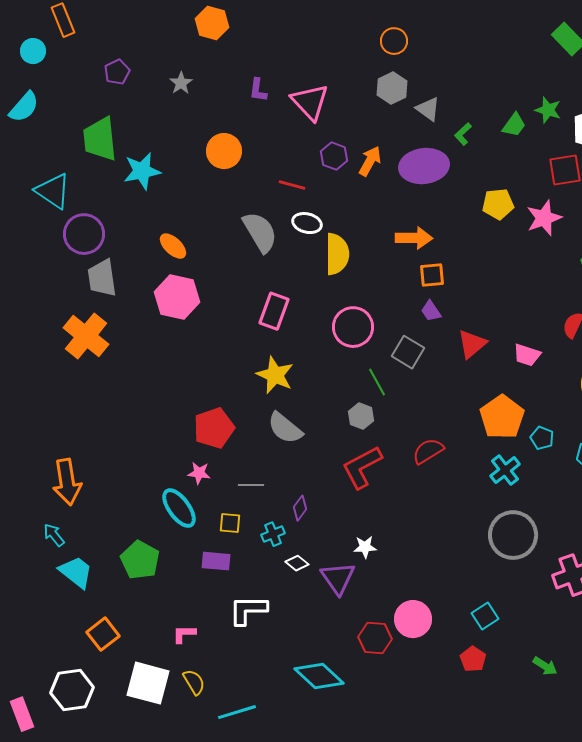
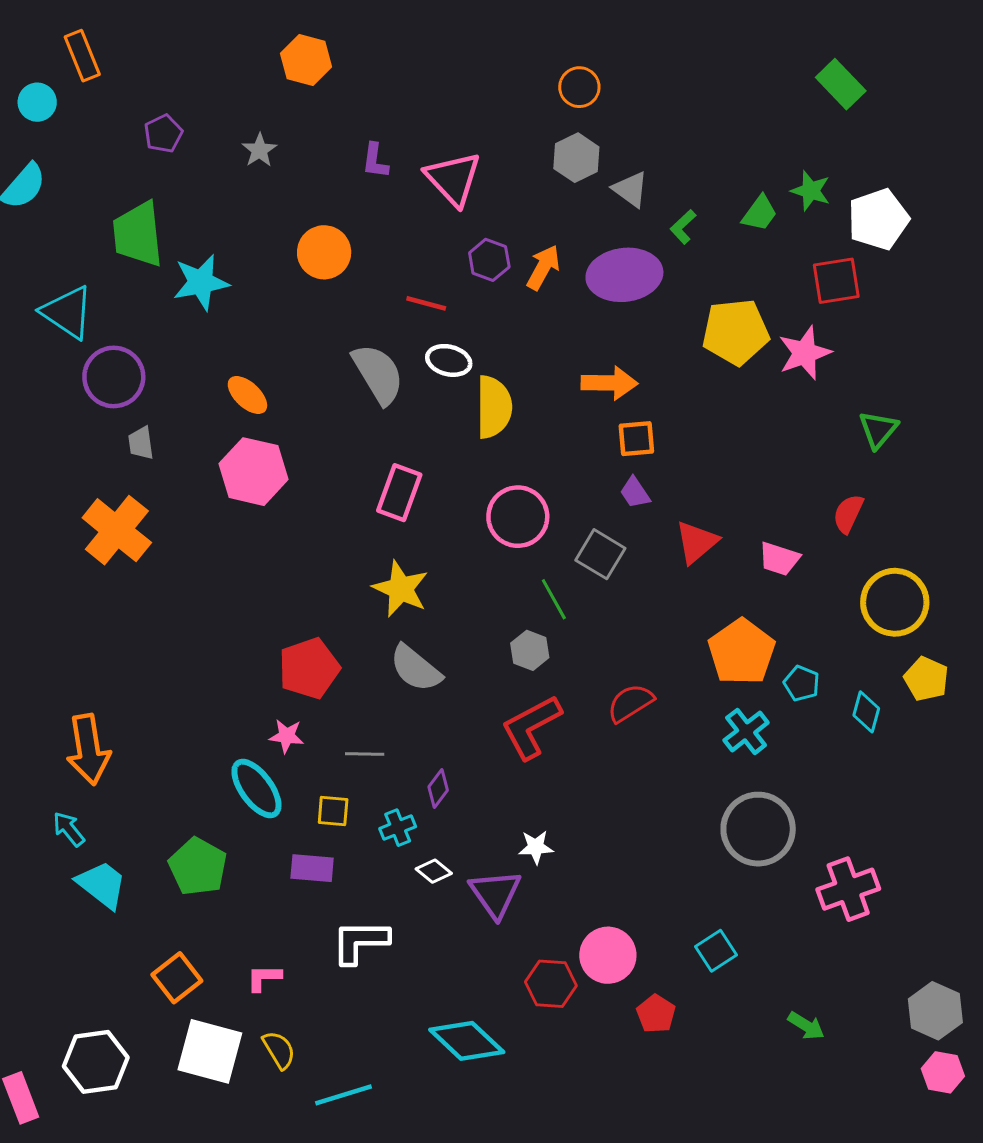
yellow pentagon: (498, 204) -> (736, 332), size x1.4
gray trapezoid: (102, 278) -> (141, 443), size x0.6
orange square: (103, 634) -> (177, 978), moved
red pentagon: (473, 659) -> (656, 1014), moved

